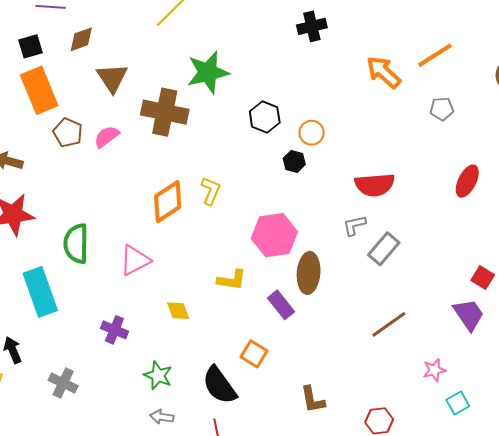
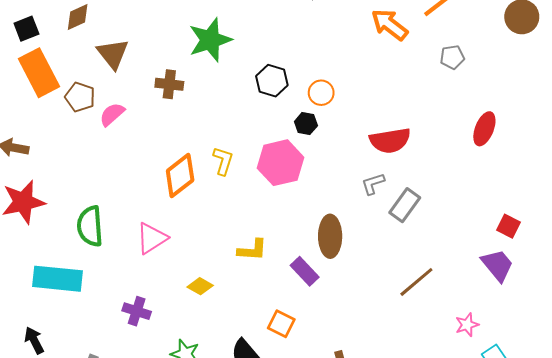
brown cross: (165, 112) -> (169, 84), size x0.6
brown pentagon: (68, 133) -> (80, 97), moved
pink hexagon: (274, 235) -> (280, 163), moved
cyan rectangle: (40, 292) -> (57, 279), turned -60
yellow diamond: (178, 311) -> (200, 286), turned -35

